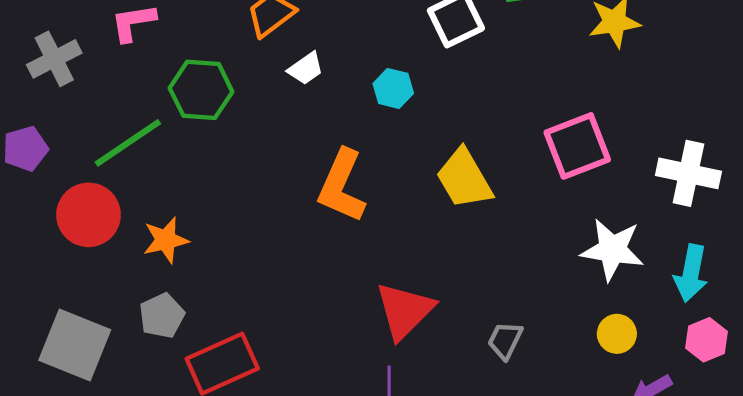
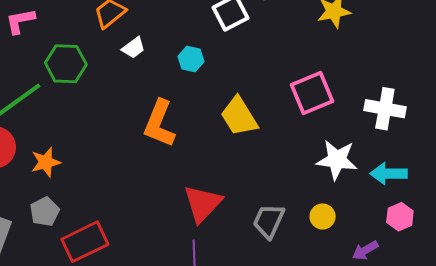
cyan arrow: (691, 273) -> (389, 174), turned 81
yellow circle: (617, 334) -> (323, 217), moved
gray trapezoid: (505, 340) -> (269, 221), size x1.4

